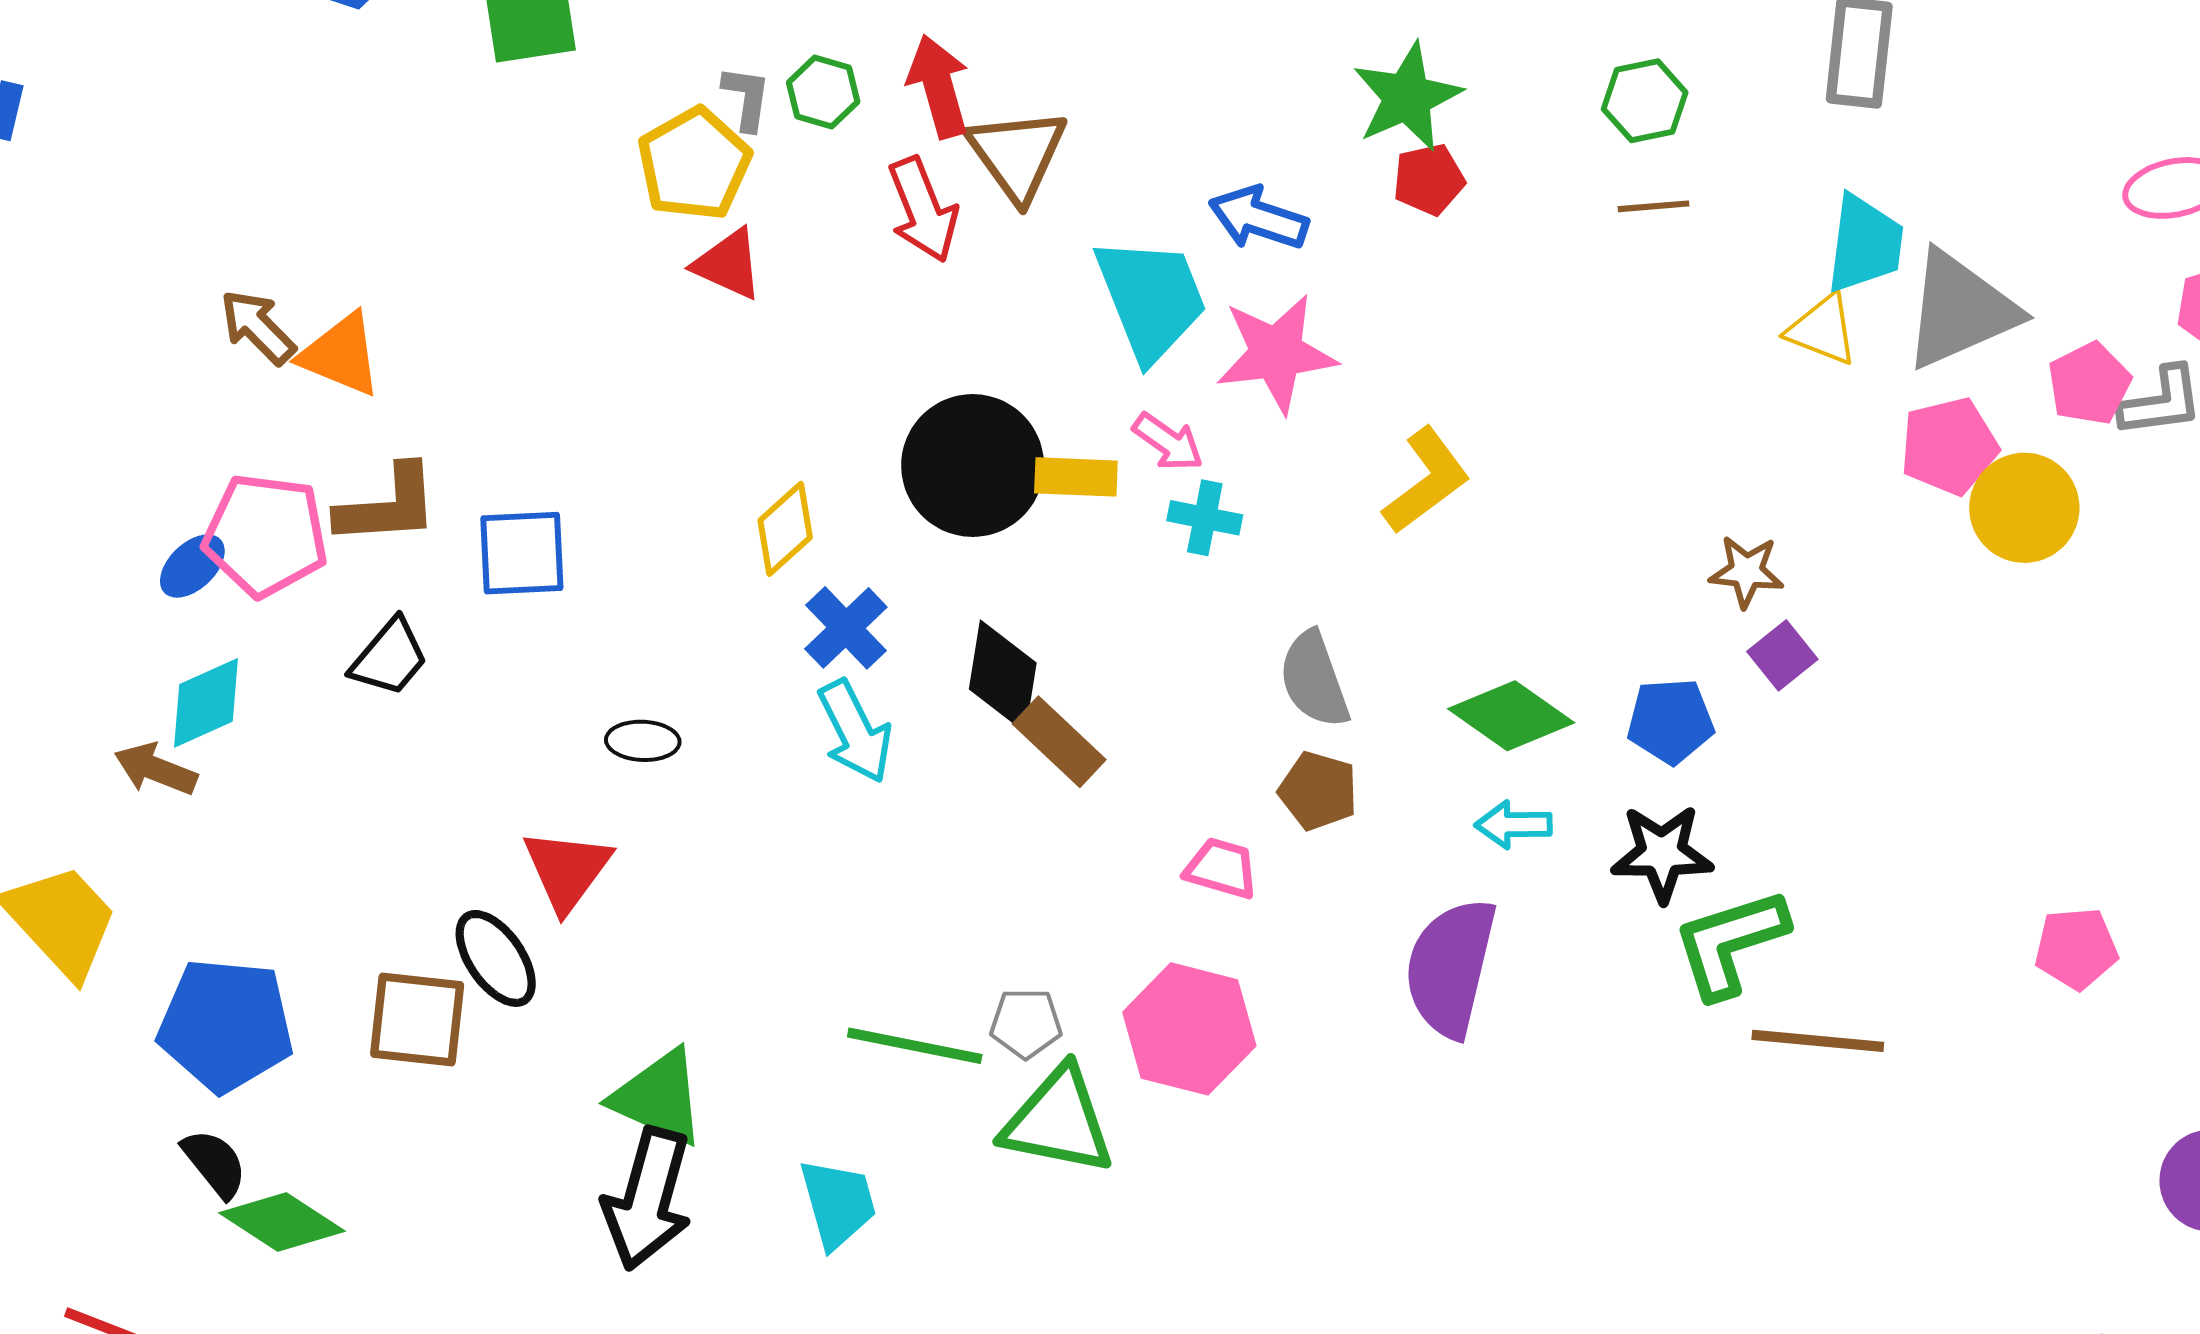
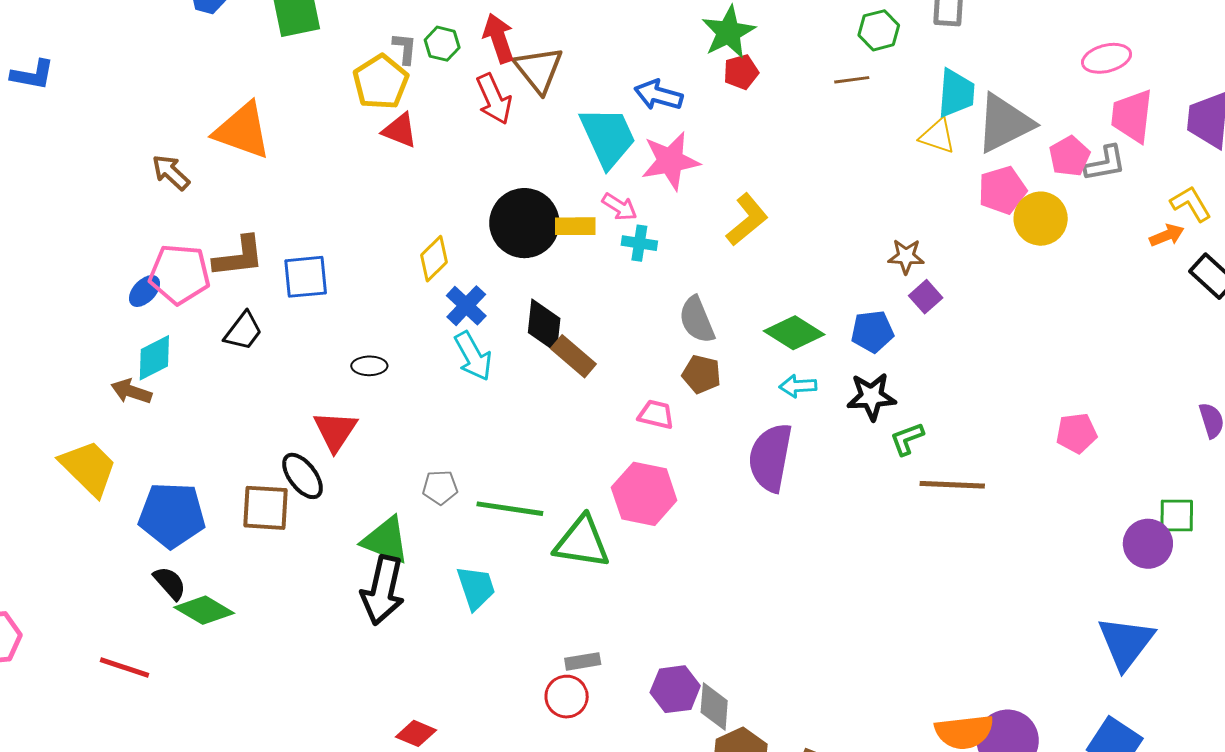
green hexagon: (1645, 101) -> (879, 30), moved
orange triangle: (341, 355) -> (242, 131), moved, size x1.4
green L-shape: (1730, 943) -> (907, 439), size x0.6
gray pentagon: (1026, 1023) -> (440, 487), moved

